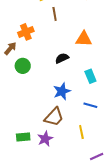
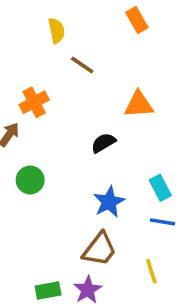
brown line: (55, 14) -> (82, 65), turned -40
green circle: (23, 66) -> (30, 180), moved
cyan rectangle: (90, 76) -> (160, 188), moved

